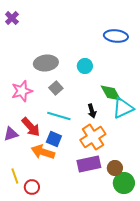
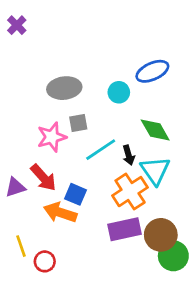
blue ellipse: (116, 36) -> (152, 71), moved, turned -30
gray square: (56, 88) -> (78, 123), turned 32
pink star: (22, 91) -> (52, 137), moved
cyan triangle: (123, 108) -> (155, 171), moved, turned -40
cyan line: (59, 116) -> (101, 150), moved, turned -50
brown circle: (115, 168) -> (161, 235), size x1.5

